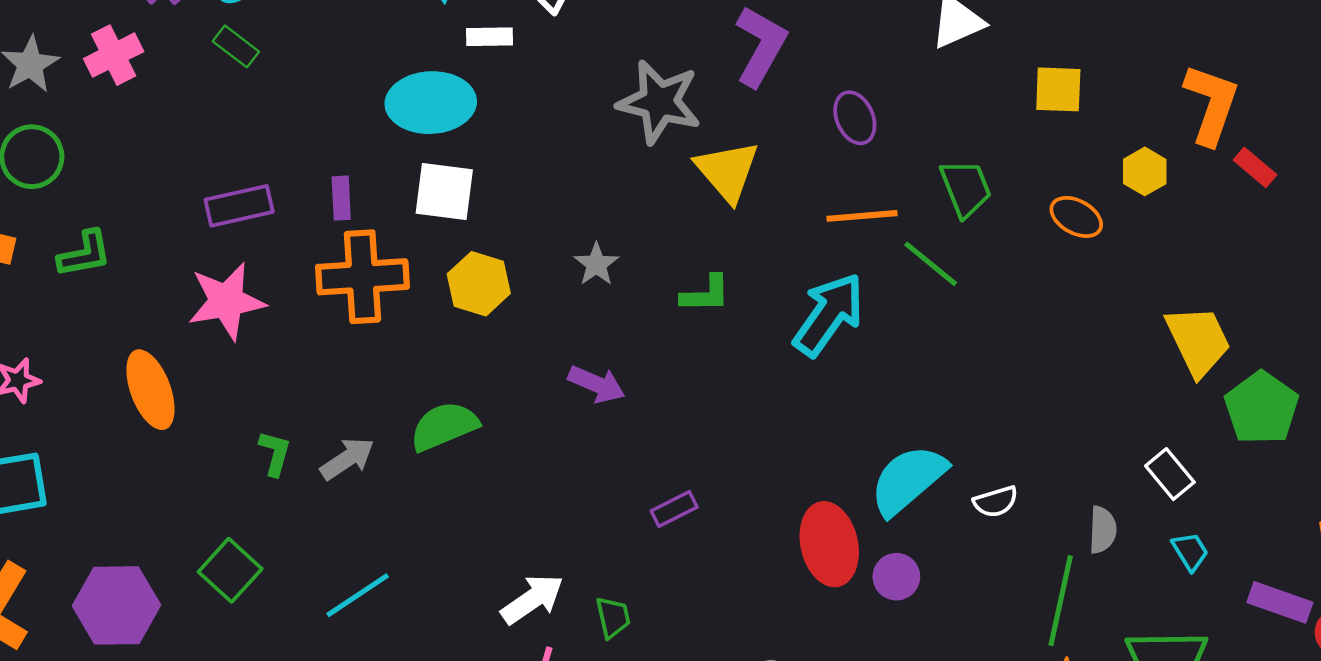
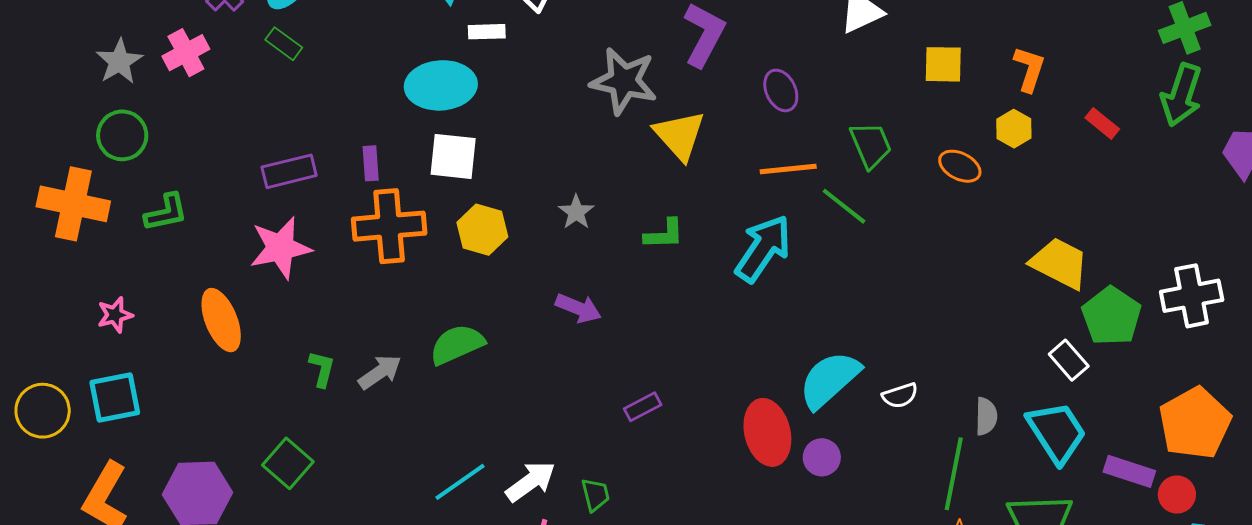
orange L-shape: (1211, 104) -> (1029, 69), moved, size x0.7
yellow trapezoid: (1198, 341) -> (1060, 263), turned -36
white rectangle: (1170, 474) -> (1069, 360), moved
cyan trapezoid: (1190, 551) -> (1057, 432), size x2.0
cyan line: (358, 595) -> (460, 482), moved

